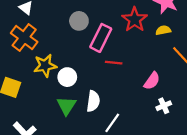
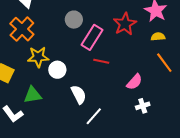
yellow semicircle: (163, 30) -> (158, 37), moved
white semicircle: (93, 101) -> (79, 94), turned -42
green triangle: (66, 106) -> (33, 95), moved, turned 42

